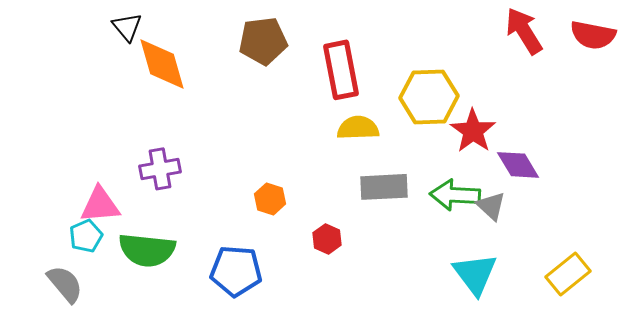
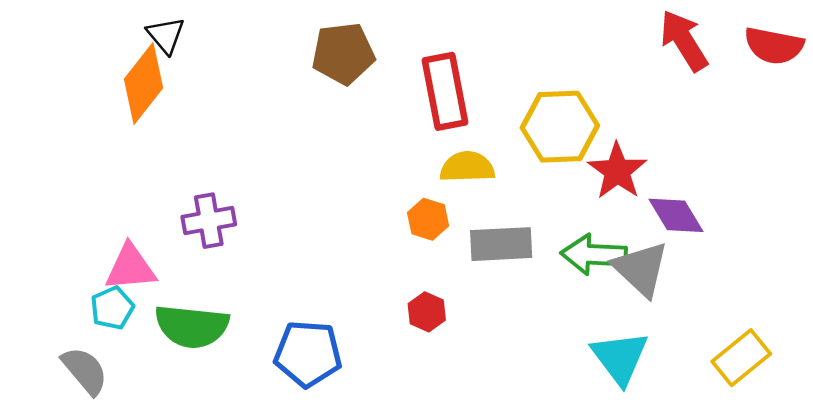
orange diamond: (162, 64) -> (144, 84), moved, turned 54
orange hexagon: (270, 199) -> (428, 219), moved
gray triangle: (491, 206) -> (641, 269), size x1.5

